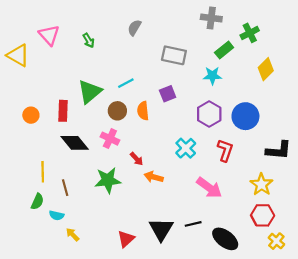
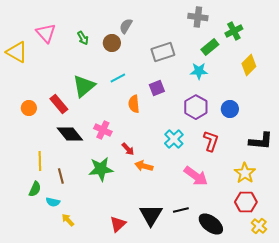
gray rectangle: (174, 55) -> (163, 52), turned -30
red rectangle: (63, 111) -> (59, 104), turned -42
brown circle: (117, 111) -> (112, 43), moved
blue circle: (245, 116) -> (230, 109), size x0.7

